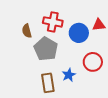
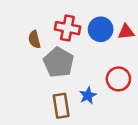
blue circle: (79, 33) -> (101, 29), moved

